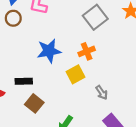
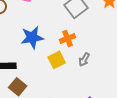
gray arrow: (102, 93) -> (84, 60), moved, turned 64

